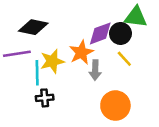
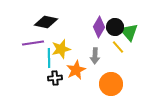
green triangle: (136, 17) -> (129, 32), moved, turned 42
purple diamond: (100, 33) -> (99, 27), turned -40
orange star: (81, 52) -> (76, 70), moved

